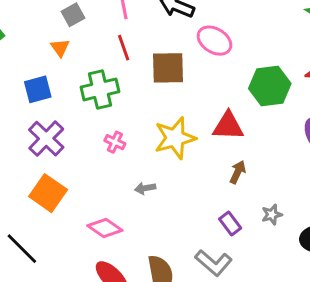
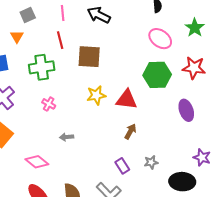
pink ellipse: (214, 41) -> (160, 39), moved
yellow star: (175, 138) -> (96, 95), moved, size x0.7

